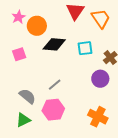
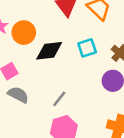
gray semicircle: (27, 96) -> (18, 95), moved

